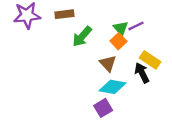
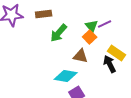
brown triangle: (108, 63) -> (81, 56), turned -35
cyan diamond: (113, 87) -> (66, 76), moved

